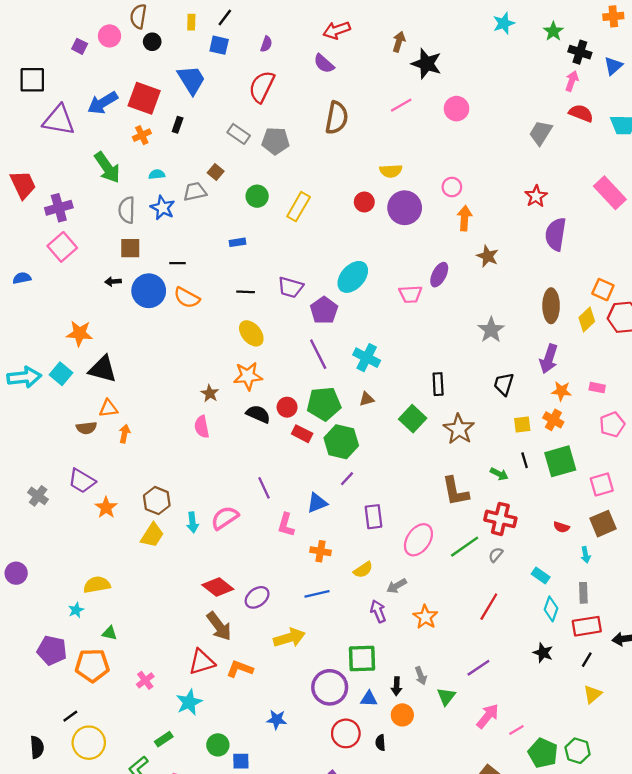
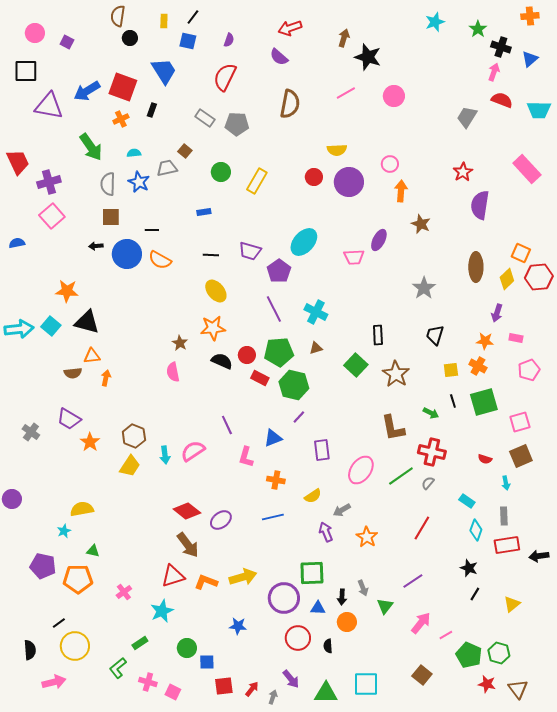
pink circle: (110, 36) -> (35, 33), moved
purple arrow: (549, 359) -> (497, 313), moved, size x0.7
yellow arrow: (289, 638) -> (243, 577), moved
black line: (587, 660) -> (475, 594), moved

